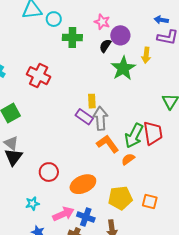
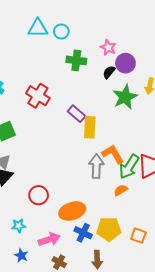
cyan circle: (54, 19) -> (61, 31), moved
yellow rectangle: (92, 101) -> (90, 127), size x1.5
purple rectangle: (84, 117) -> (77, 114), moved
gray arrow: (100, 118) -> (96, 166), moved
orange L-shape: (108, 144) -> (113, 154), moved
blue cross: (86, 217) -> (83, 233), moved

